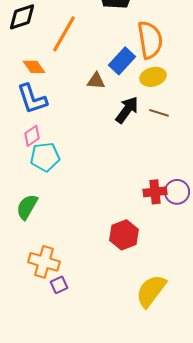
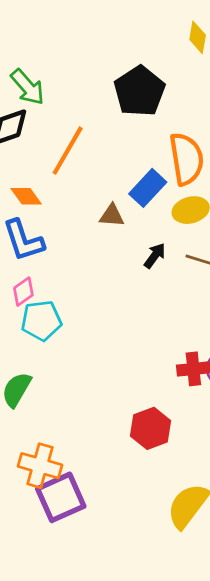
black arrow: (127, 110) -> (155, 256), size x0.7
purple square: (59, 285) -> (61, 497), size x2.0

